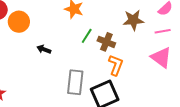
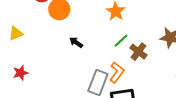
orange L-shape: (116, 65) -> (117, 72), moved

